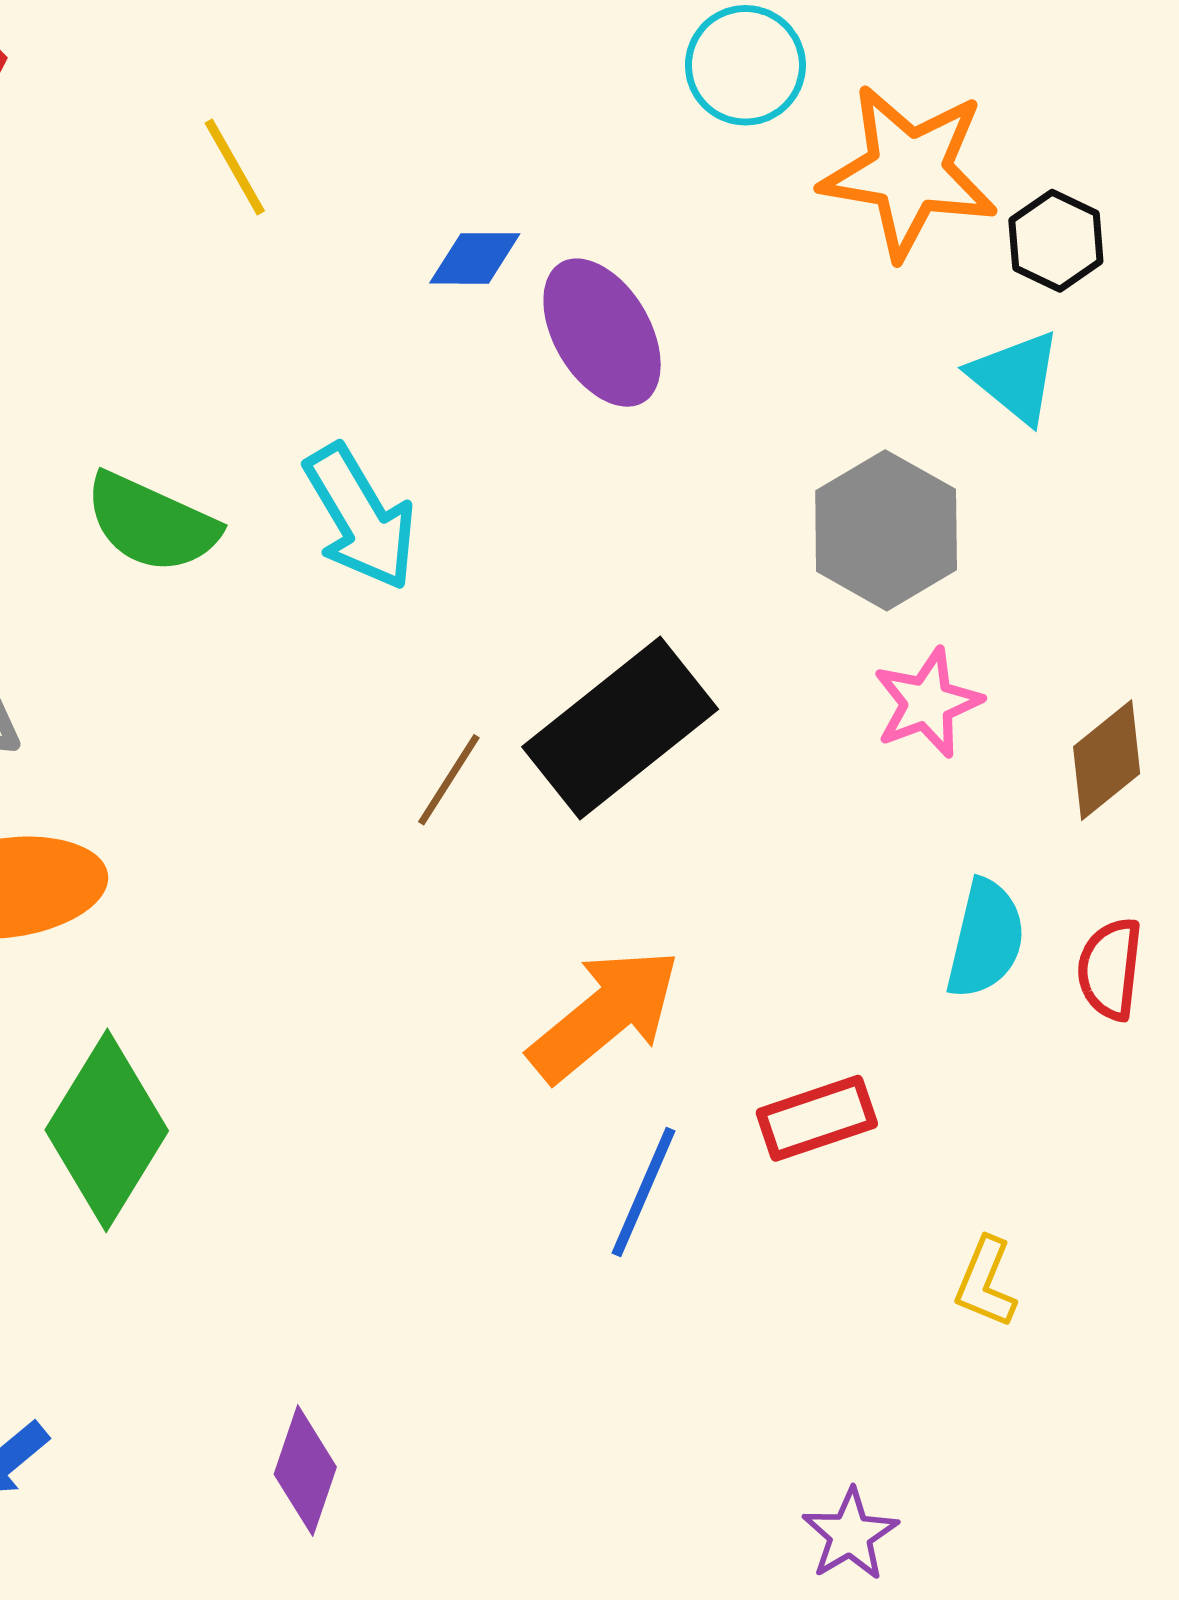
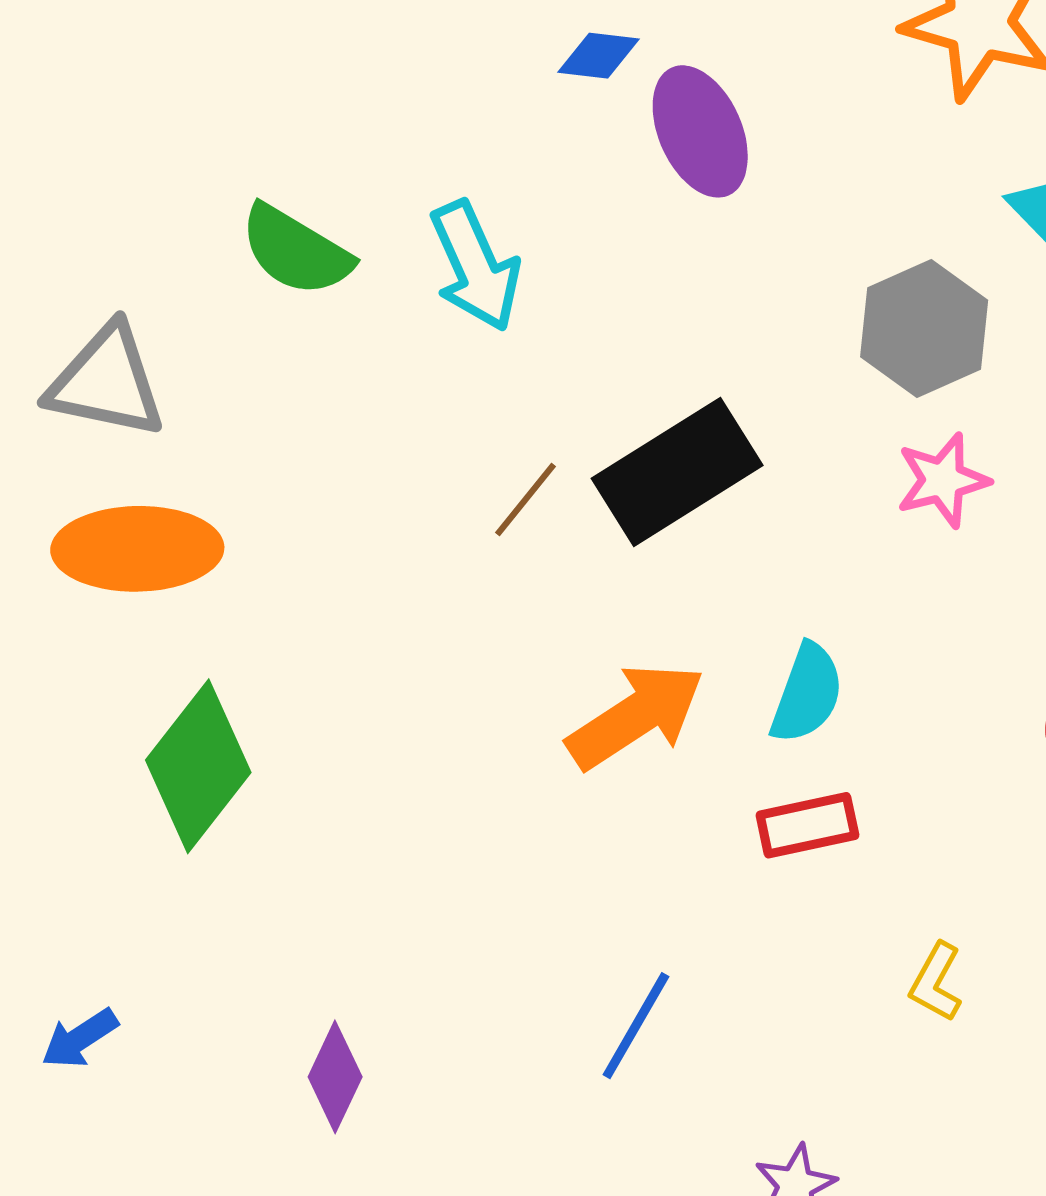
cyan semicircle: (986, 939) -> (807, 693), moved
blue line: (644, 1192) -> (636, 1026), moved

